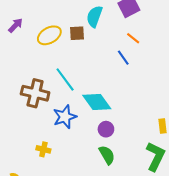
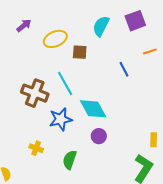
brown square: (77, 33) -> (80, 52), moved
orange line: (133, 38) -> (150, 51), moved, turned -64
green semicircle: (107, 155) -> (70, 160), moved, turned -138

